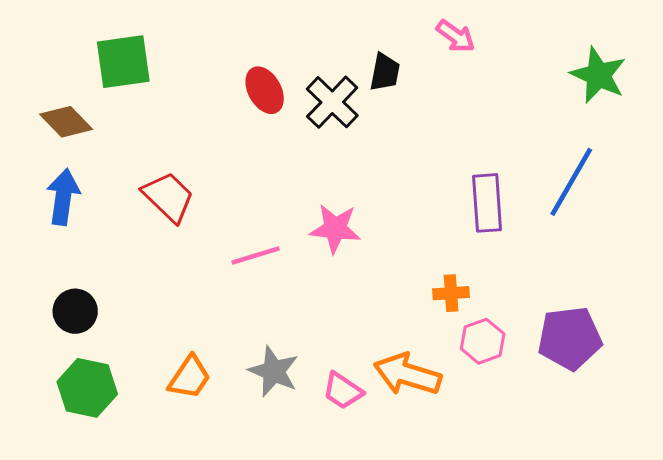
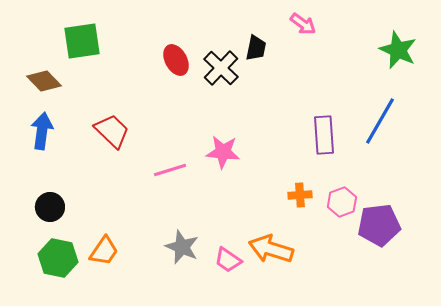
pink hexagon: (483, 341) -> (342, 202), moved
orange trapezoid: (189, 377) -> (104, 251), moved

